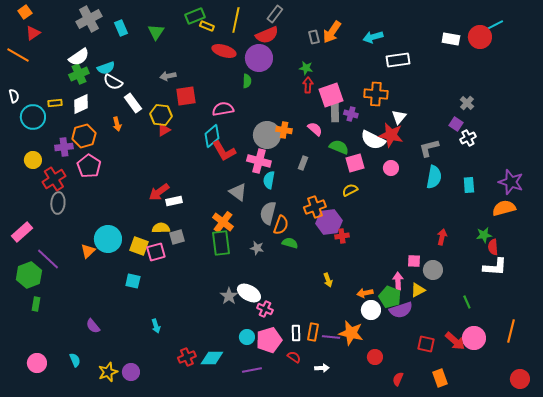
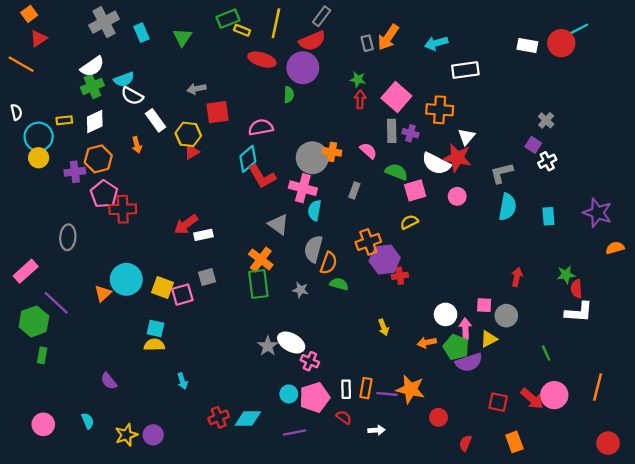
pink square: (331, 95) -> (396, 97), moved, turned -30
yellow circle: (33, 160) -> (39, 158), moved
red cross: (54, 179) -> (123, 209), moved, turned 30
orange semicircle: (504, 208) -> (615, 248), moved, size x0.7
yellow semicircle: (161, 228) -> (154, 345), moved
white circle: (371, 310) -> (446, 314), moved

